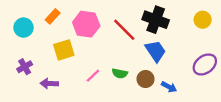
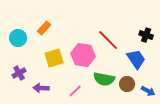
black cross: (156, 20) -> (146, 35), moved, size x0.6
pink hexagon: (86, 24) -> (83, 55), moved
green semicircle: (120, 73) -> (104, 79), size x1.5
pink line: (93, 76) -> (75, 91), moved

